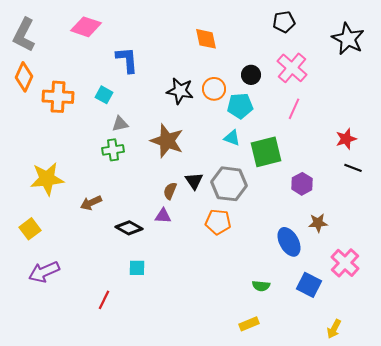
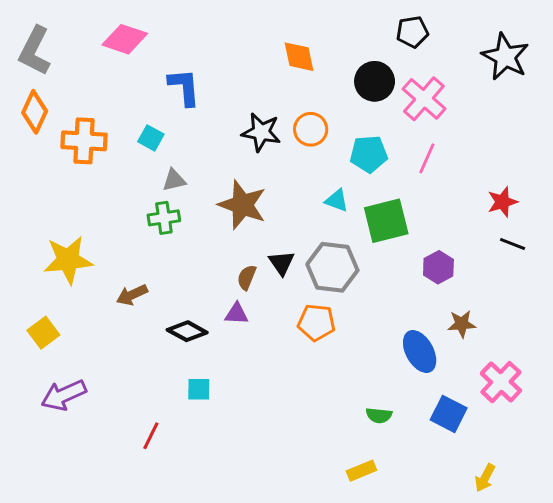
black circle: (251, 75) -> (375, 81), moved, size x1.4
cyan pentagon: (240, 106) -> (369, 154), moved

